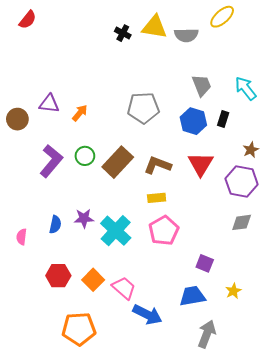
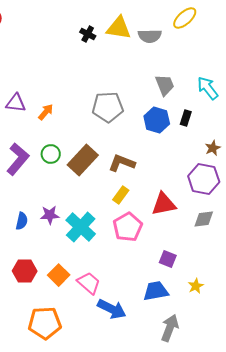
red triangle: (201, 164) -> (164, 204), moved, turned 48
yellow rectangle: (157, 198) -> (121, 195), turned -48

